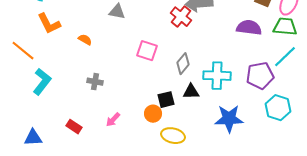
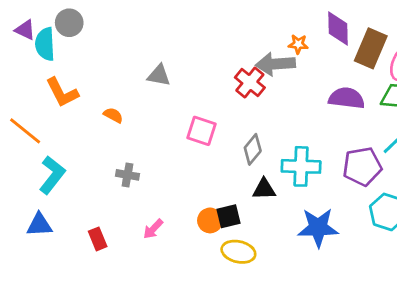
black square: (166, 100) -> (228, 216), moved
red rectangle: (74, 127) -> (98, 239), turned 35
blue triangle: (33, 138) -> (39, 225), moved

